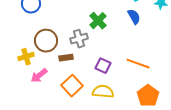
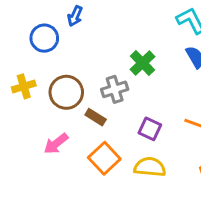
yellow cross: (26, 57) -> (24, 86), moved
brown rectangle: (66, 58) -> (96, 117), turned 40

